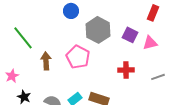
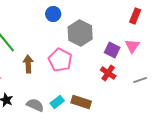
purple square: (130, 35) -> (112, 50), moved
pink triangle: (150, 43) -> (132, 46), turned -42
red cross: (126, 70) -> (108, 73), turned 35

